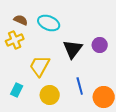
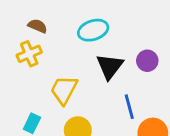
cyan ellipse: (49, 23) -> (93, 30), moved, turned -40
blue line: (80, 86) -> (129, 107), moved

